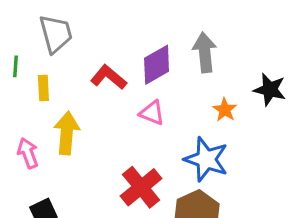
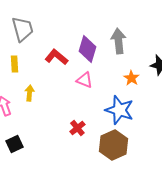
purple diamond: (157, 65) -> (87, 49), turned -44
yellow arrow: (67, 133) -> (29, 93), size x0.6
red cross: (141, 187) -> (77, 128), size x0.6

